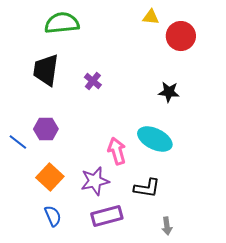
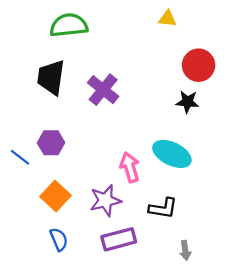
red circle: (181, 36) -> (199, 65), moved
purple cross: (93, 81) -> (103, 90), size x1.6

